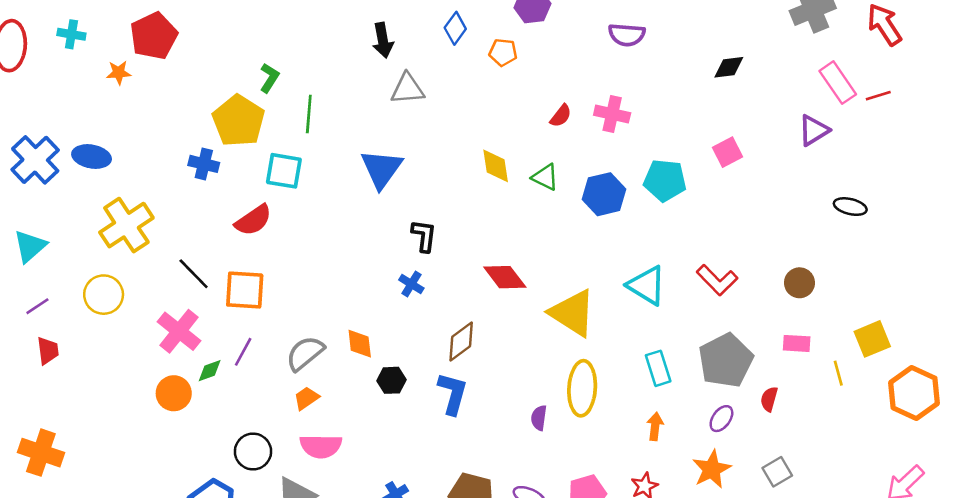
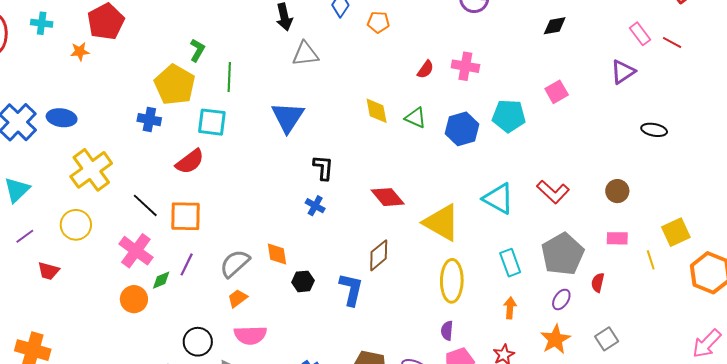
pink rectangle: (838, 83) -> (640, 34), size x0.7
red line: (878, 96) -> (672, 43), turned 48
brown diamond: (461, 341) -> (379, 255), moved
red trapezoid: (48, 351) -> (49, 271), moved, turned 115
purple semicircle: (539, 418) -> (447, 331), moved

